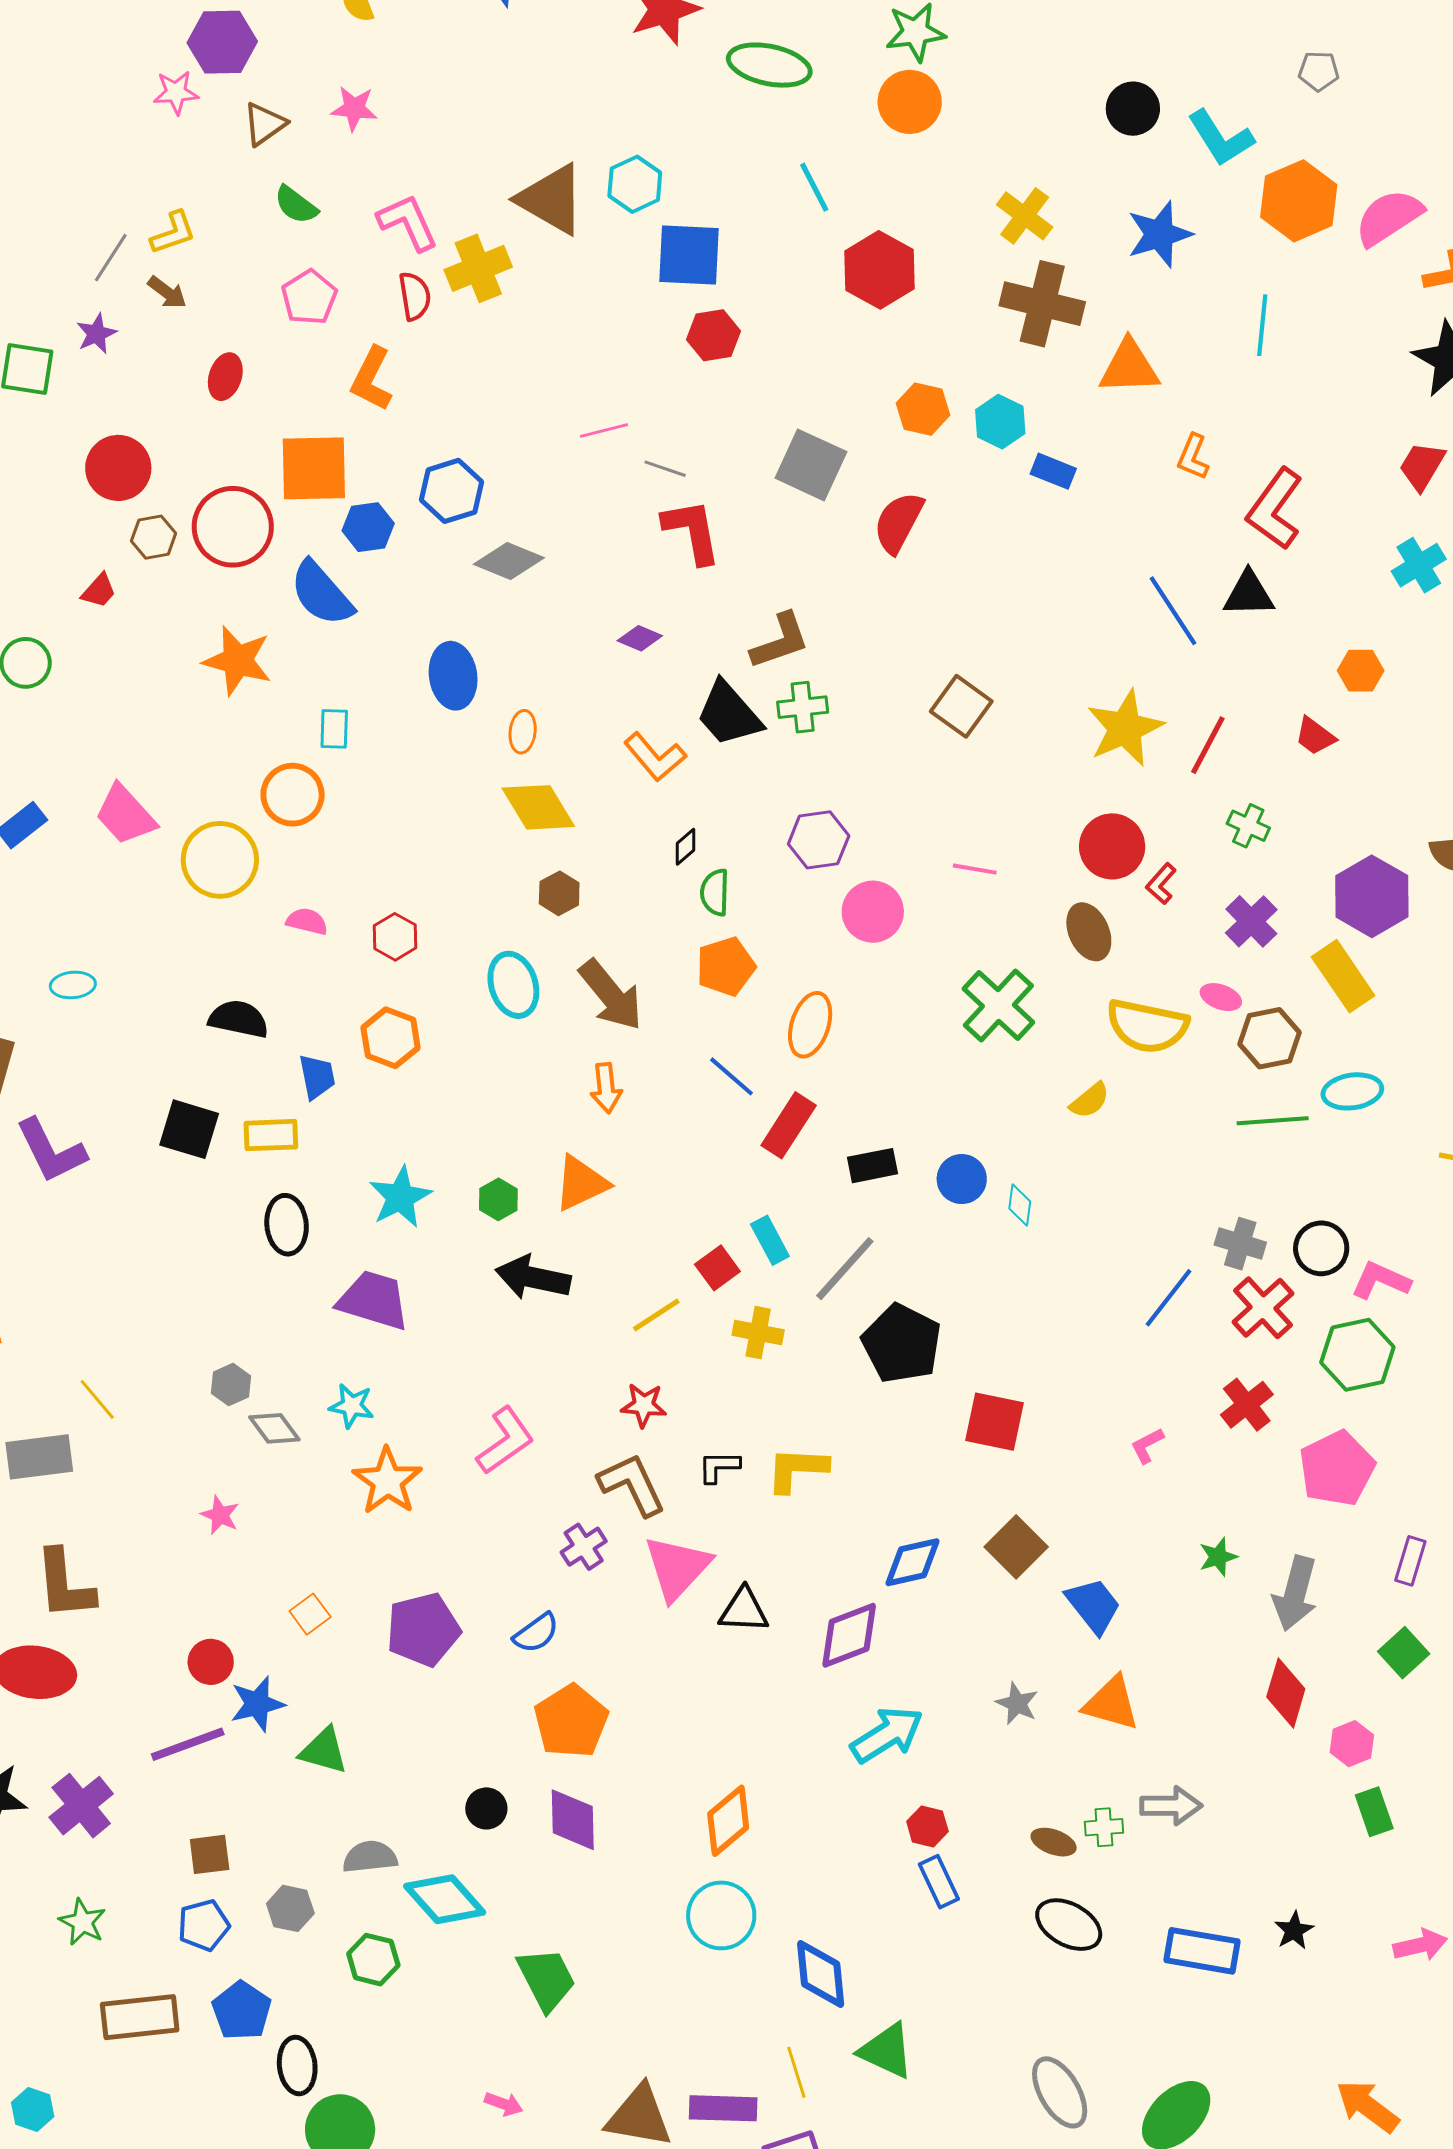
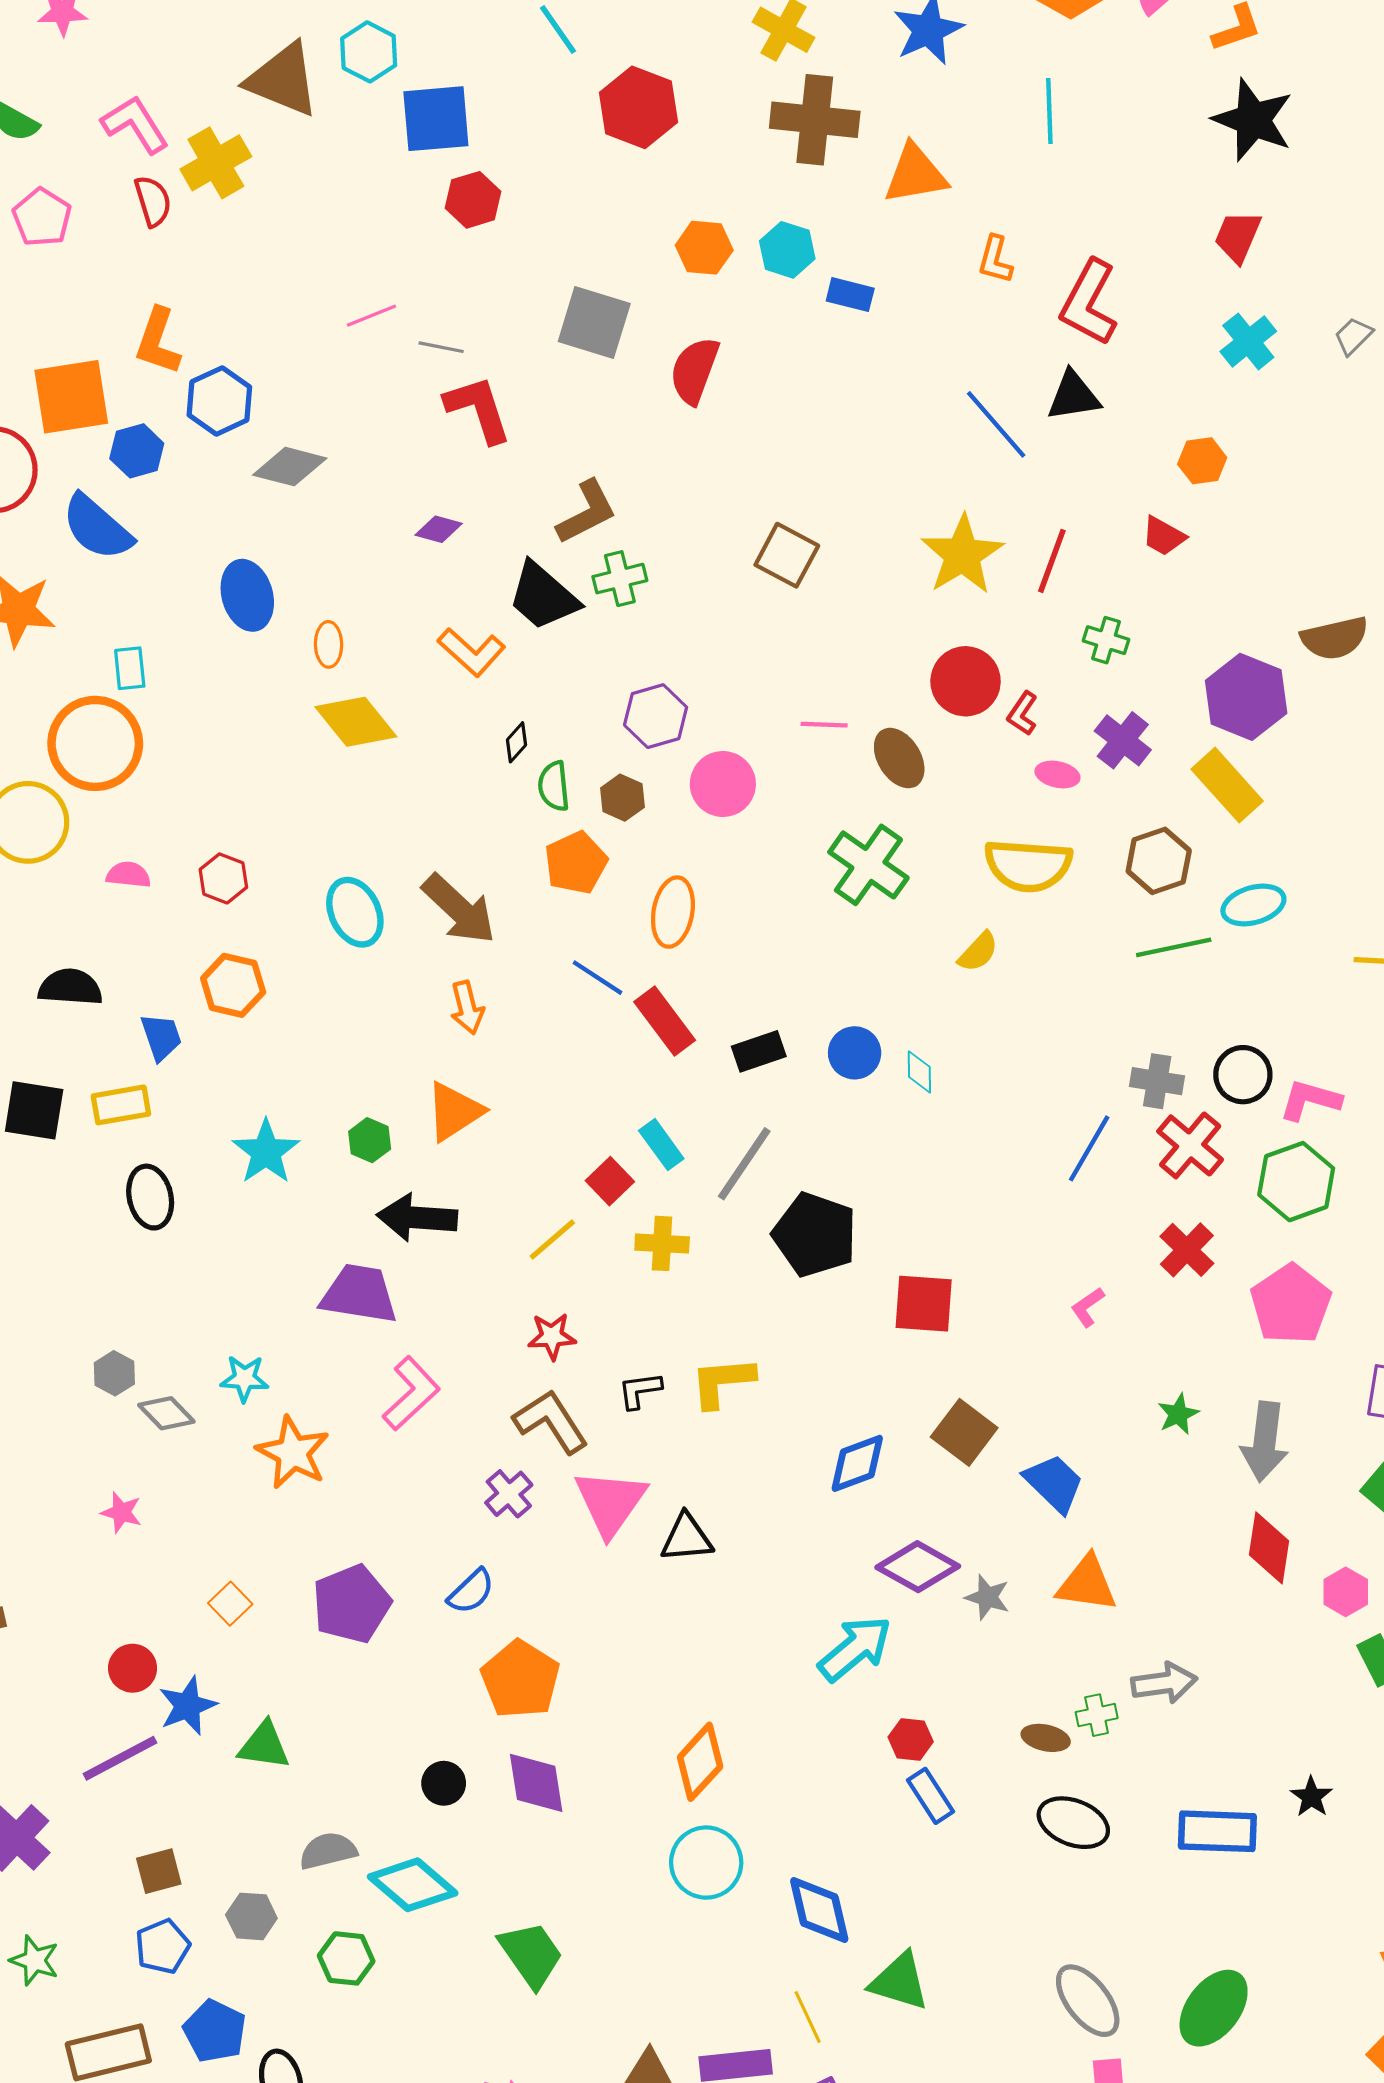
orange L-shape: (372, 379) -> (158, 341), moved
orange circle: (293, 795) -> (95, 743), size x1.4
brown hexagon: (559, 893) -> (622, 798), moved
brown ellipse: (1089, 932) -> (899, 758), moved
pink ellipse: (1221, 997) -> (1057, 774), moved
red rectangle: (789, 1125) -> (665, 1021), turned -62
purple trapezoid: (374, 1300) -> (359, 1294), moved
purple diamond: (849, 1635) -> (918, 1567), moved, turned 58

